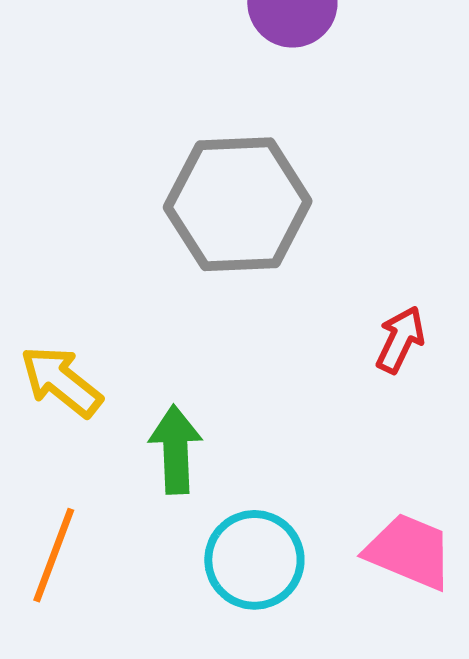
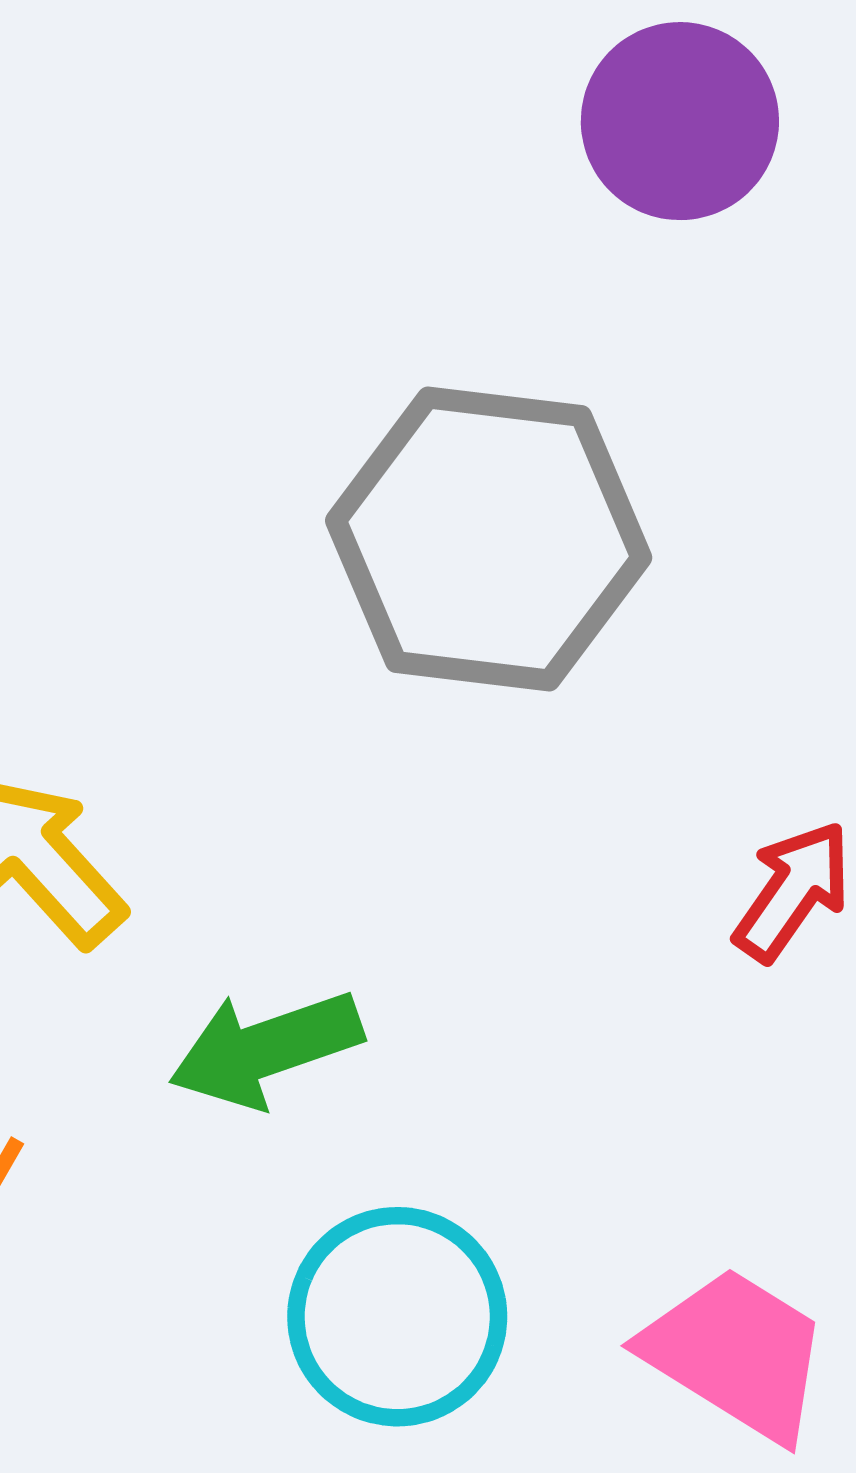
green arrow: (176, 449) -> (266, 1049), turned -116

